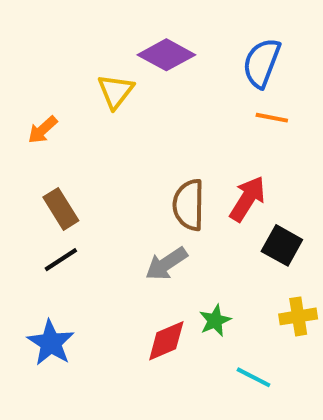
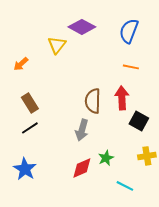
orange line: (272, 118) -> (131, 67), moved
red arrow: (247, 199) -> (122, 98), turned -35
gray arrow: (166, 264) -> (82, 130), turned -40

